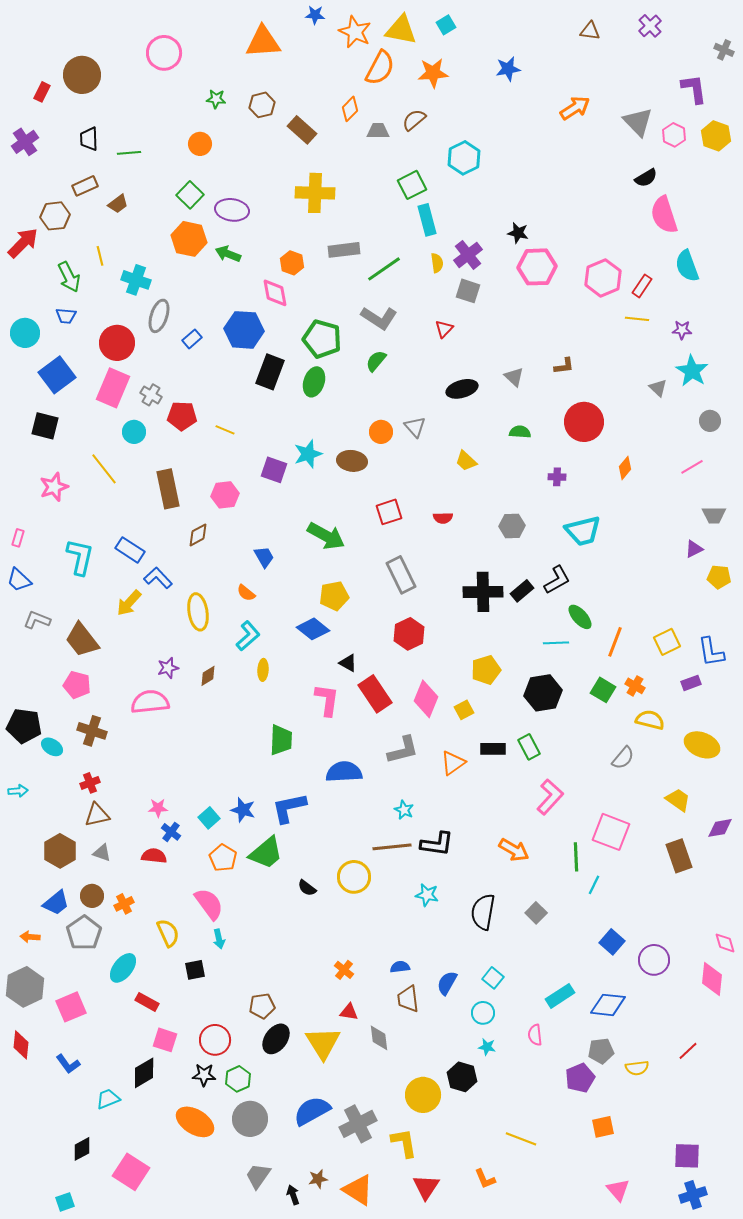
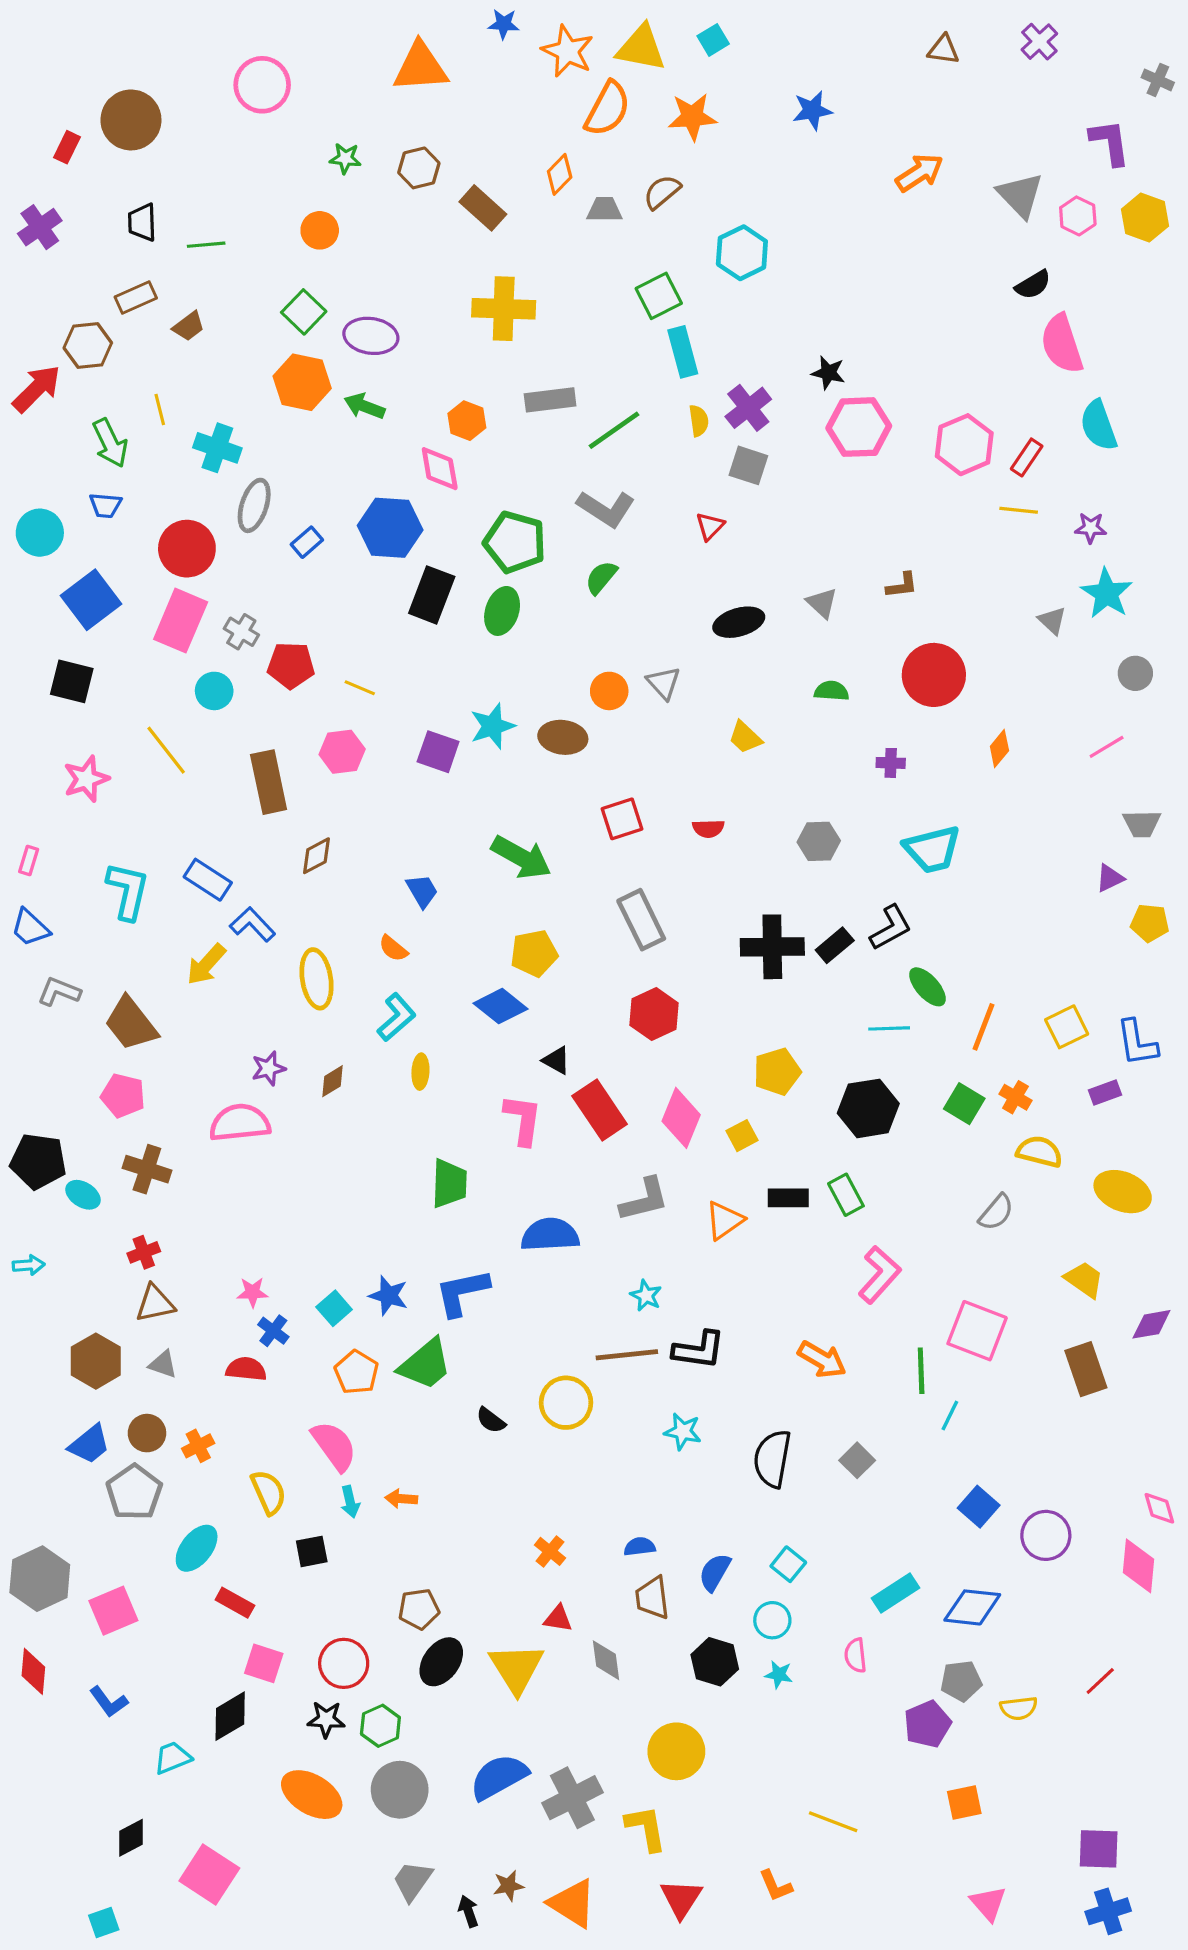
pink hexagon: (225, 495) -> (342, 752), moved
orange arrow: (30, 937) -> (401, 1499), moved
black hexagon: (462, 1077) -> (715, 1662), moved

